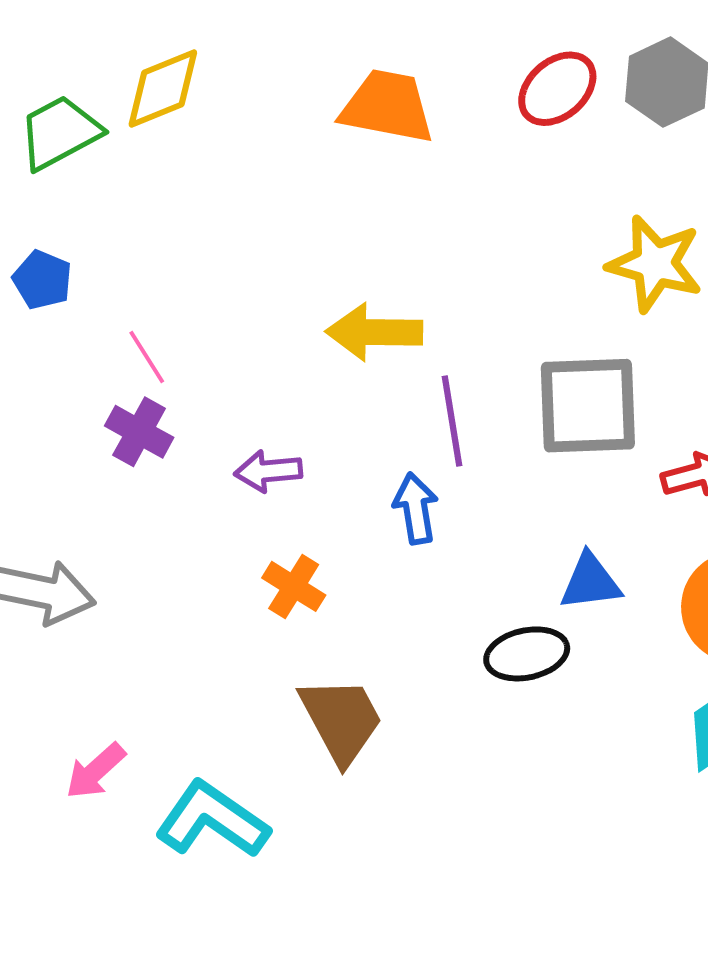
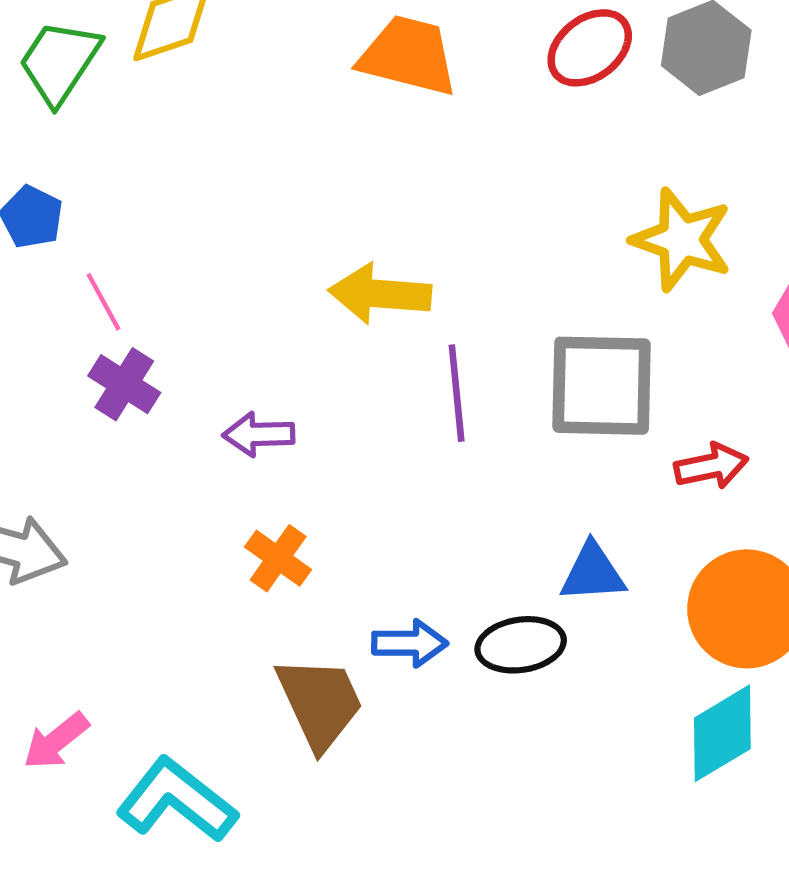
green trapezoid: (60, 132) -> (59, 62), turned -32
pink line: (147, 357) -> (103, 302), moved
blue arrow: (416, 508) -> (410, 643), moved, turned 96

